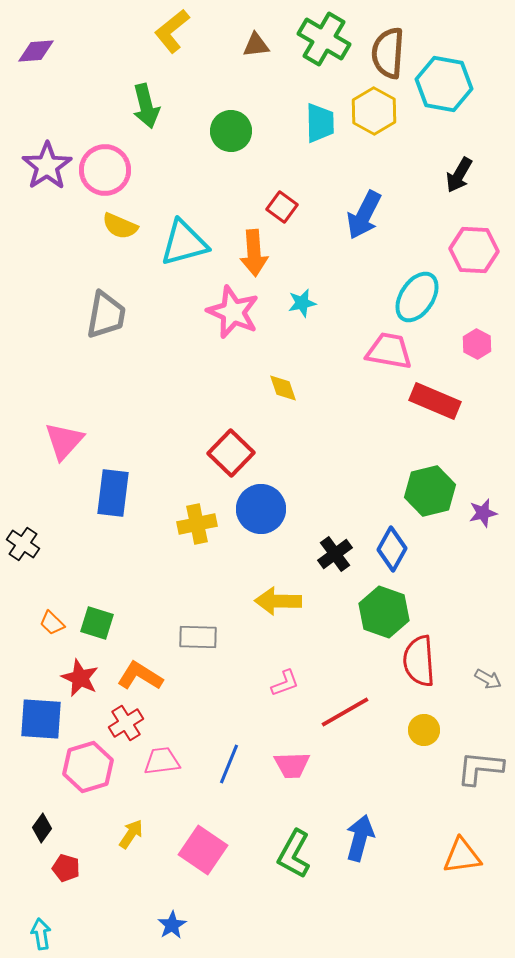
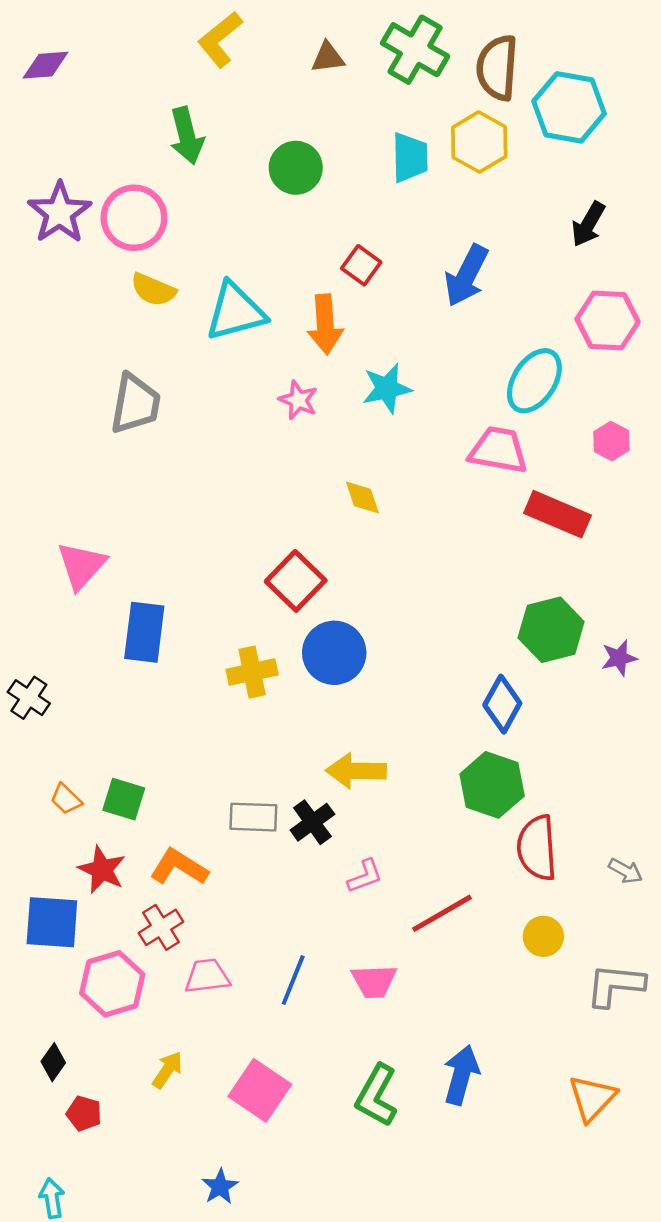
cyan star: (302, 303) -> (387, 388), size x1.4
pink star: (233, 312) -> (298, 400), size x0.6
black cross: (335, 554) -> (312, 822), moved
orange triangle: (462, 856) -> (592, 1098), turned -39

